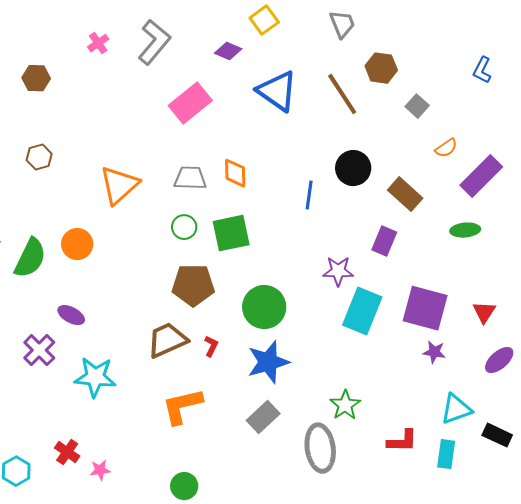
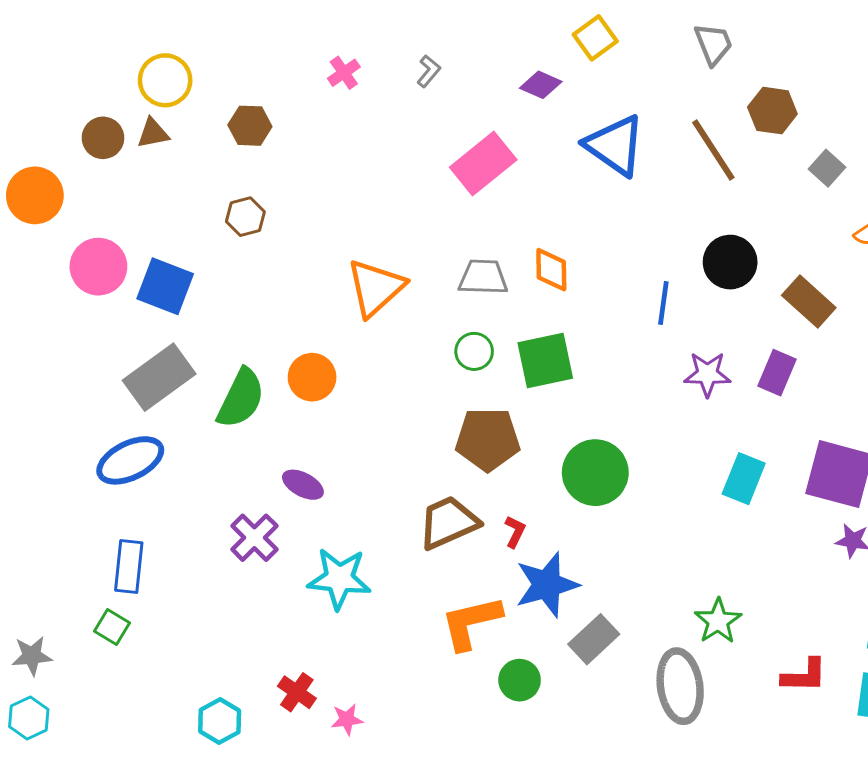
gray L-shape: (154, 42) -> (429, 71), size x0.5
brown hexagon: (39, 157) -> (245, 217), moved
purple star: (338, 271) -> (707, 374), moved
cyan rectangle: (362, 311) -> (744, 479), size x0.7
blue star: (268, 362) -> (547, 585), moved
green circle: (184, 486) -> (520, 680), moved

